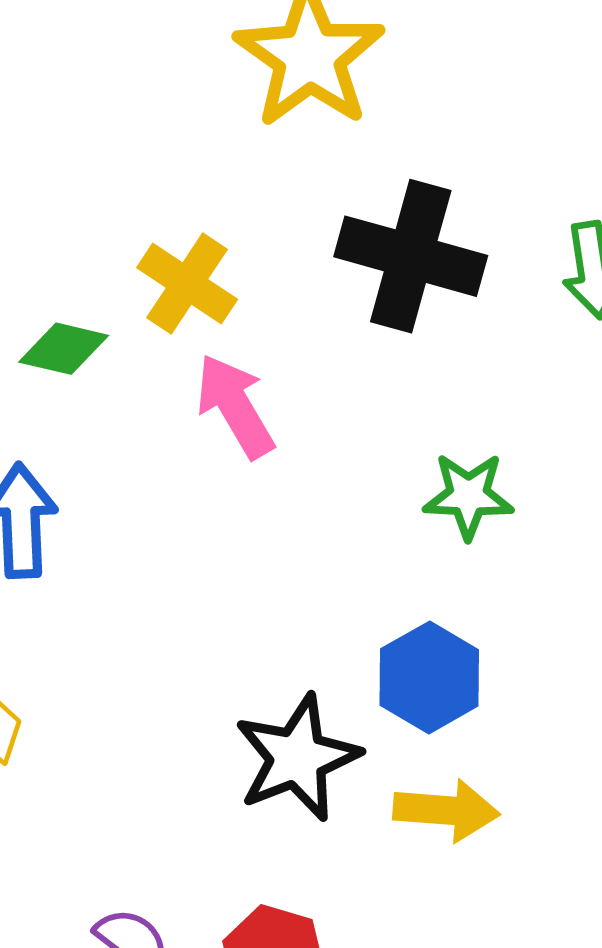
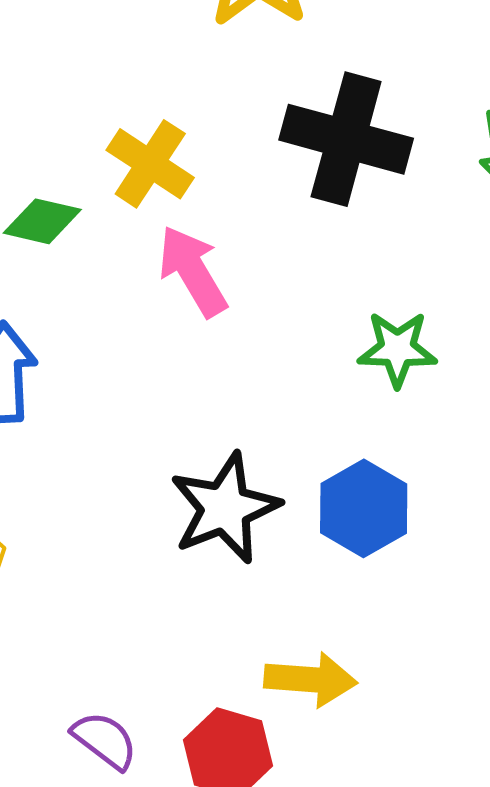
black star: (297, 758) -> (225, 508), moved
yellow arrow: (446, 810) -> (311, 680), moved

